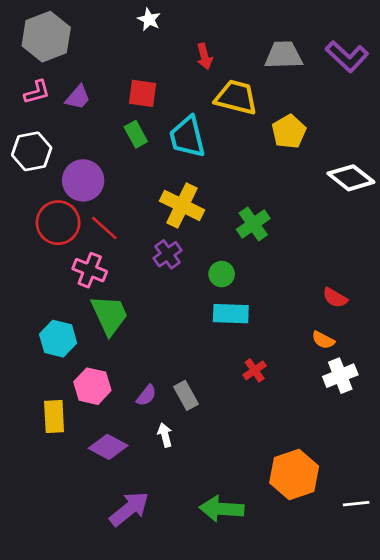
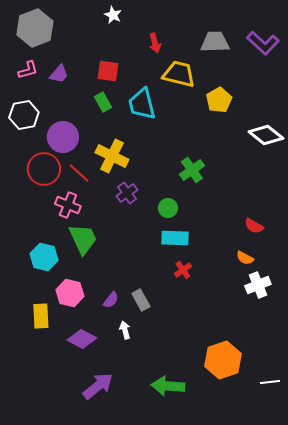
yellow cross: (182, 205) -> (112, 156), moved
red cross: (255, 370) -> (183, 270), moved

